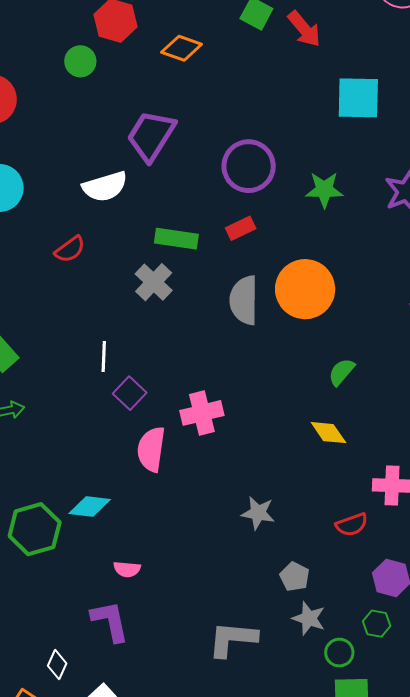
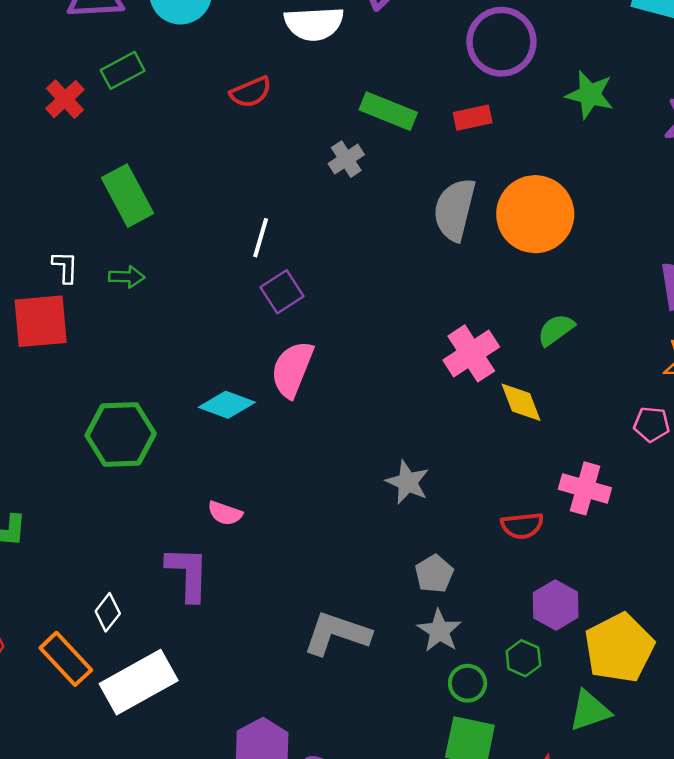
gray cross: (154, 282) -> (346, 159), size x0.7
pink cross: (202, 413) -> (471, 353), moved, turned -33
cyan diamond: (90, 507) -> (227, 405), moved

